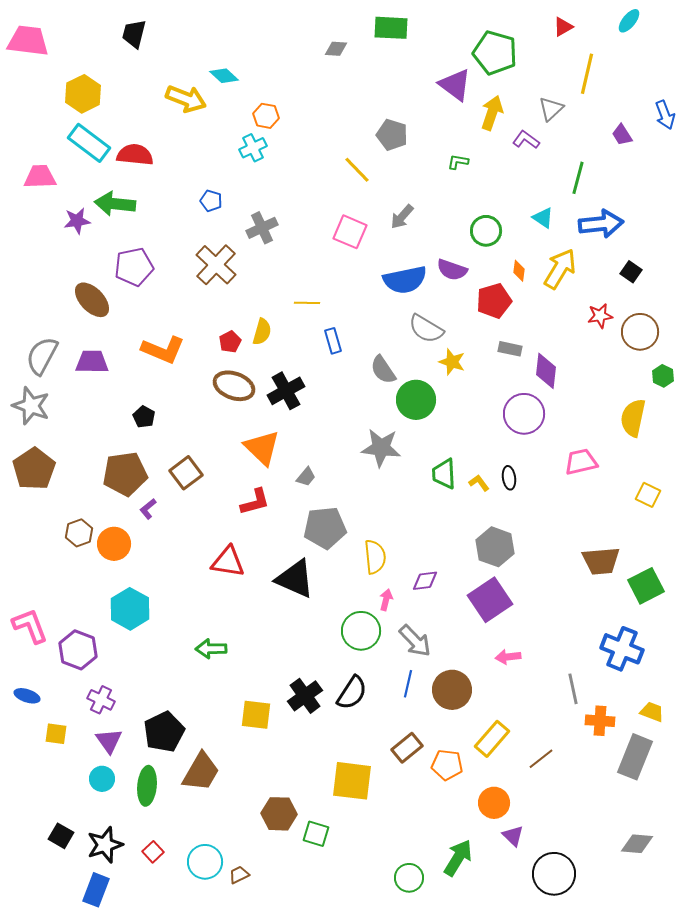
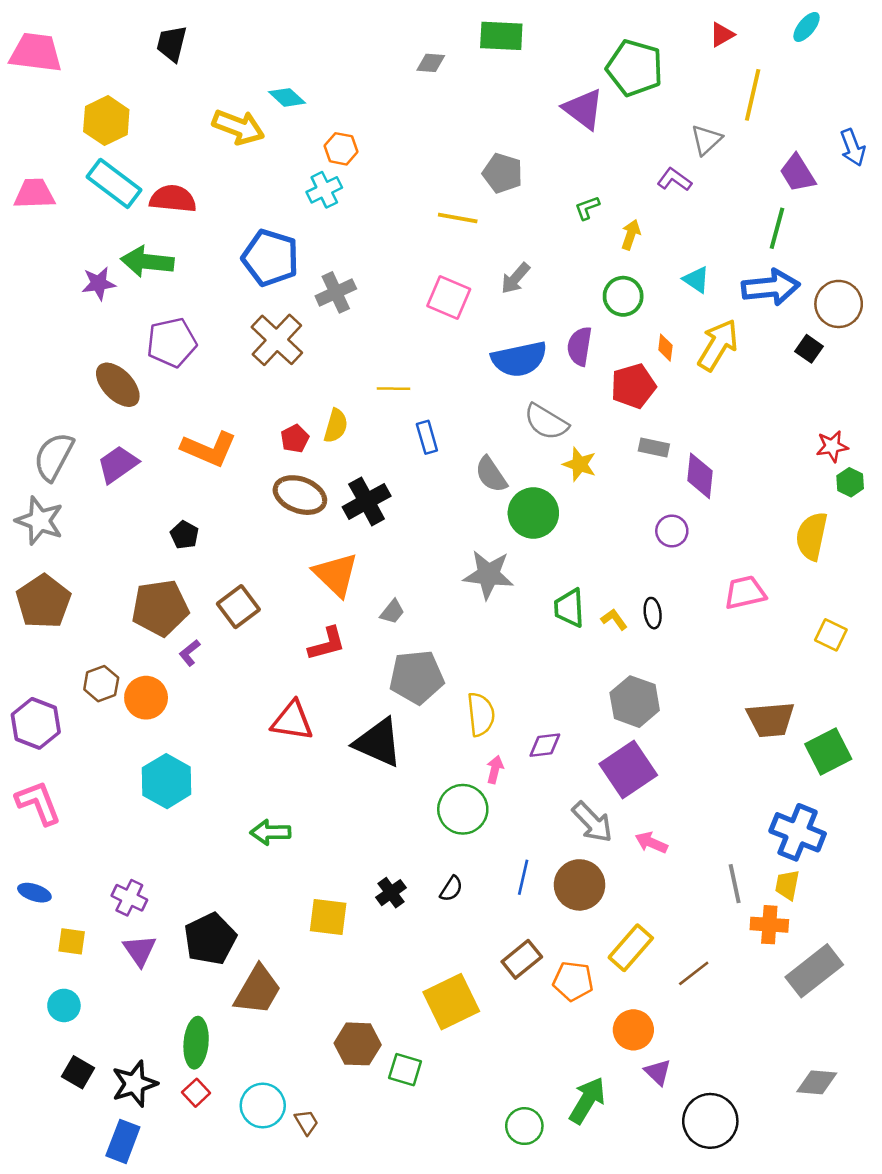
yellow arrow: (492, 113) -> (631, 235), moved, size x0.7
purple trapezoid: (622, 135) -> (798, 173), size x1.4
green L-shape: (458, 162) -> (587, 208), turned -30
yellow line: (357, 170) -> (458, 218), turned -36
pink trapezoid: (40, 177) -> (34, 194), moved
green line: (578, 178) -> (777, 228), moved
blue pentagon: (211, 201) -> (270, 258), size x2.0
purple semicircle: (452, 270) -> (580, 346), turned 80
red star: (600, 316) -> (832, 446), moved
brown circle: (640, 332) -> (839, 304), moved
purple trapezoid: (92, 362) -> (118, 464), turned -36
purple circle: (524, 414) -> (672, 531), size x0.6
gray arrow: (415, 641) -> (592, 822), moved
purple hexagon: (78, 650) -> (36, 723), moved
pink arrow: (508, 657) -> (651, 843), turned 30
black semicircle: (352, 693) -> (451, 889), size x0.6
black cross: (305, 696) -> (391, 893), size x0.7
yellow trapezoid: (652, 712) -> (787, 885), moved, turned -100
gray rectangle: (635, 757) -> (814, 971), turned 30
cyan circle: (102, 779) -> (64, 1005), moved
yellow square: (352, 781) -> (451, 1002), turned -33
green ellipse: (147, 786) -> (196, 1043), moved
brown trapezoid: (239, 875) -> (306, 1122), turned 85

